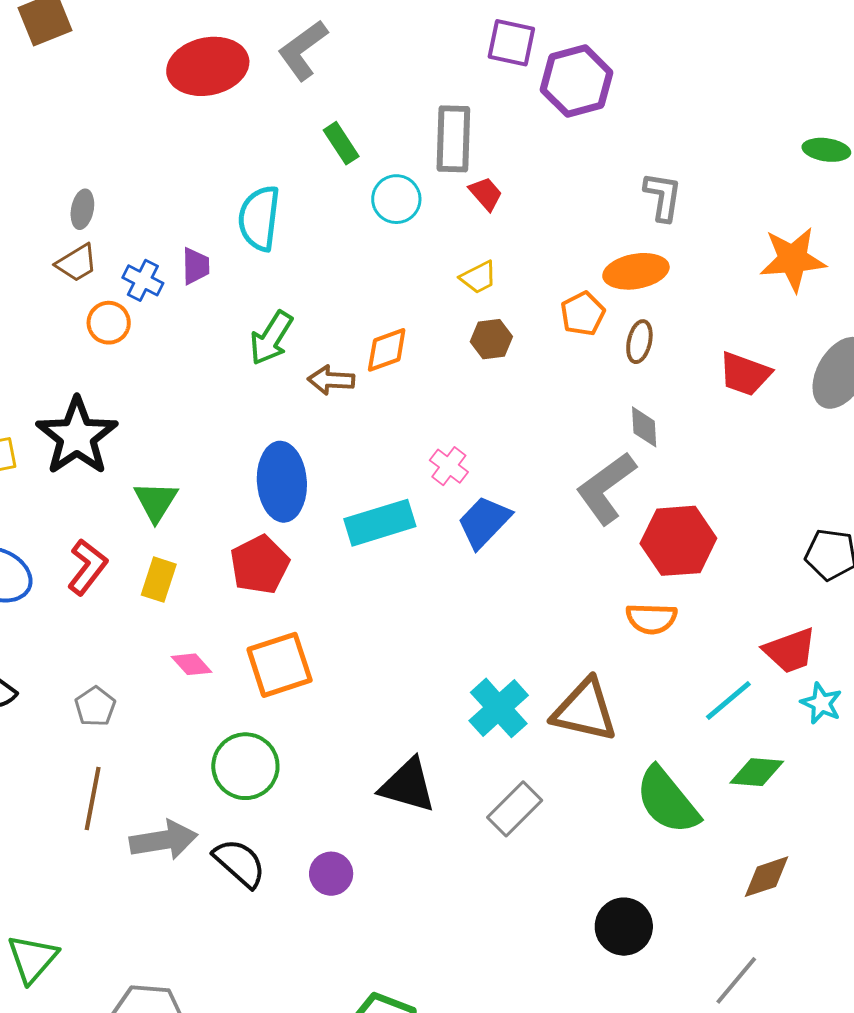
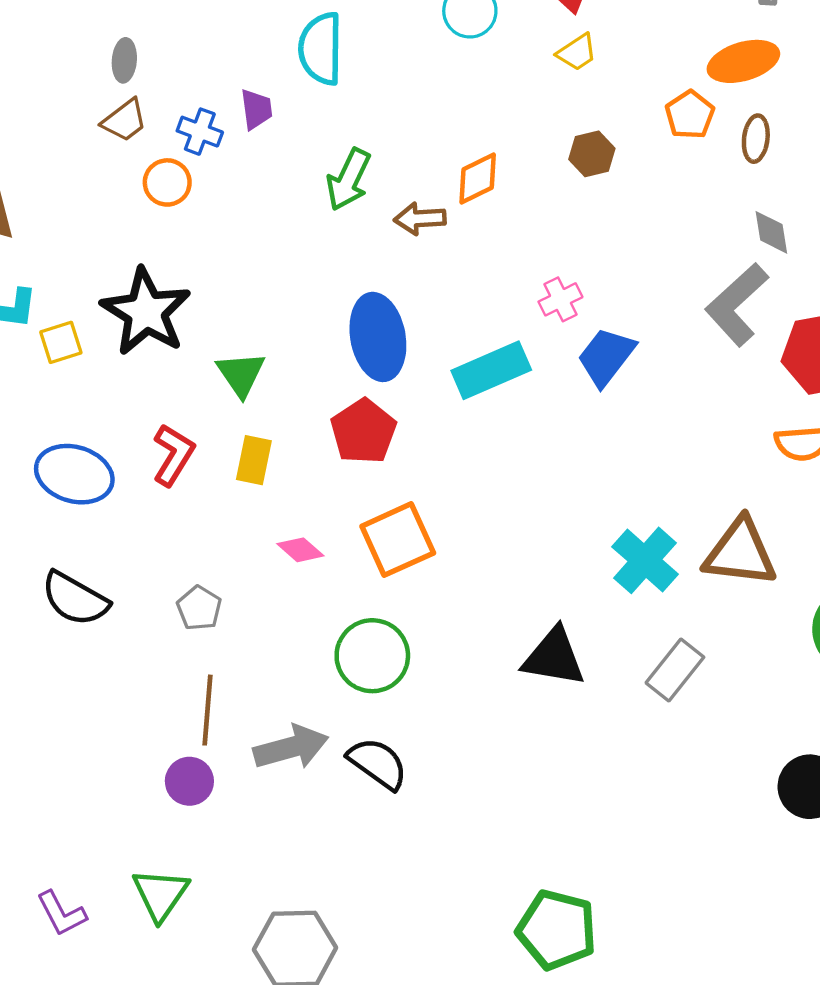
yellow trapezoid: (478, 277) -> (577, 52), moved
pink cross: (449, 466) -> (560, 299), turned 33
purple circle: (331, 874) -> (189, 781), moved

